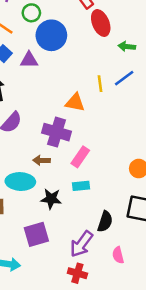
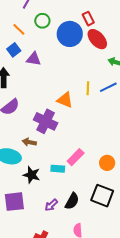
red ellipse: (101, 23) -> (97, 39), turned -30
blue circle: (51, 35) -> (70, 34), moved
pink rectangle: (80, 157) -> (76, 157), moved
purple arrow: (81, 244) -> (51, 205), moved, size x0.6

